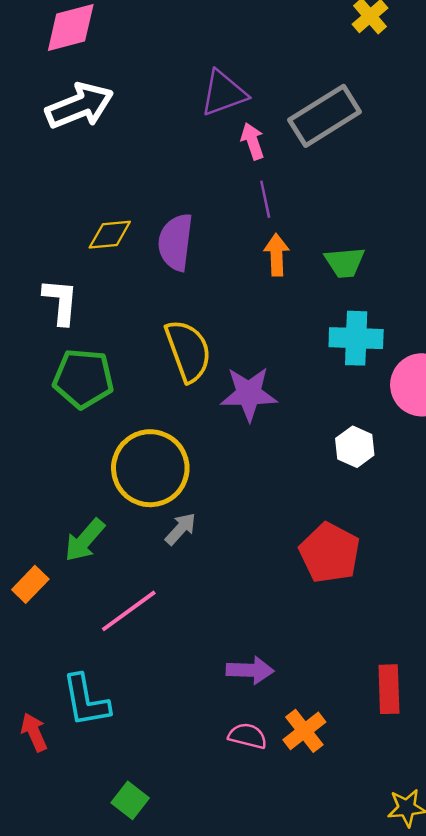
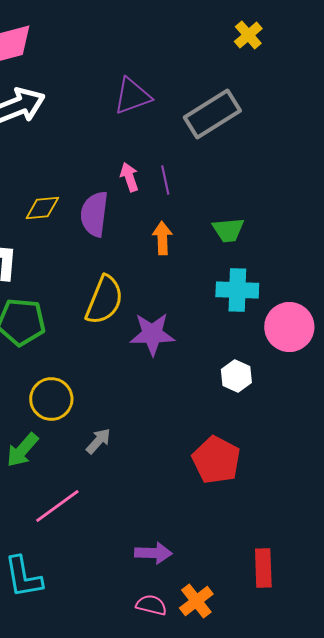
pink arrow: (253, 141) -> (129, 177), moved
orange arrow: (277, 255) -> (162, 238), moved
yellow semicircle: (188, 351) -> (104, 300), turned 42
yellow circle: (150, 468) -> (51, 399), moved, size x0.7

